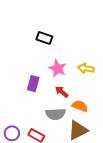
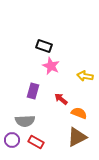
pink star: (58, 68) -> (51, 66), moved
gray semicircle: (56, 114) -> (25, 121), moved

